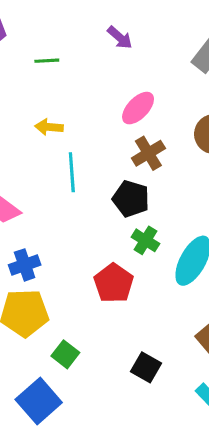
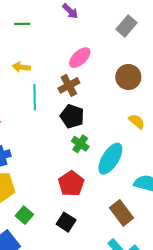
brown cross: (148, 153) -> (69, 85), moved
red pentagon: (114, 283) -> (71, 184), moved
black square: (146, 367) -> (66, 222), moved

